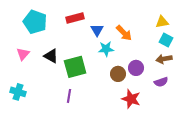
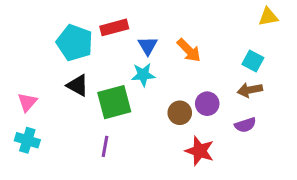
cyan pentagon: (35, 22) -> (75, 43), moved
yellow triangle: (162, 22) -> (268, 17), moved
cyan star: (106, 49) -> (143, 75), moved
pink triangle: (23, 54) -> (27, 102), moved

